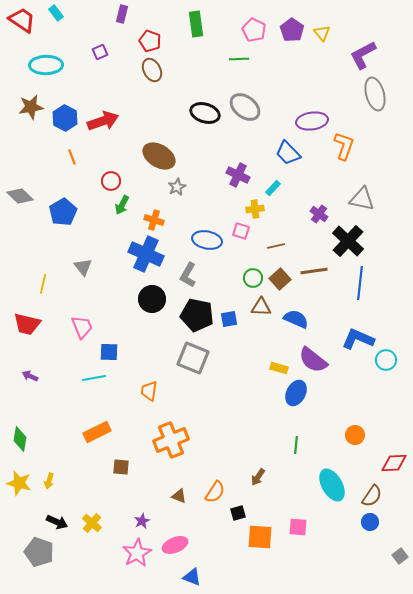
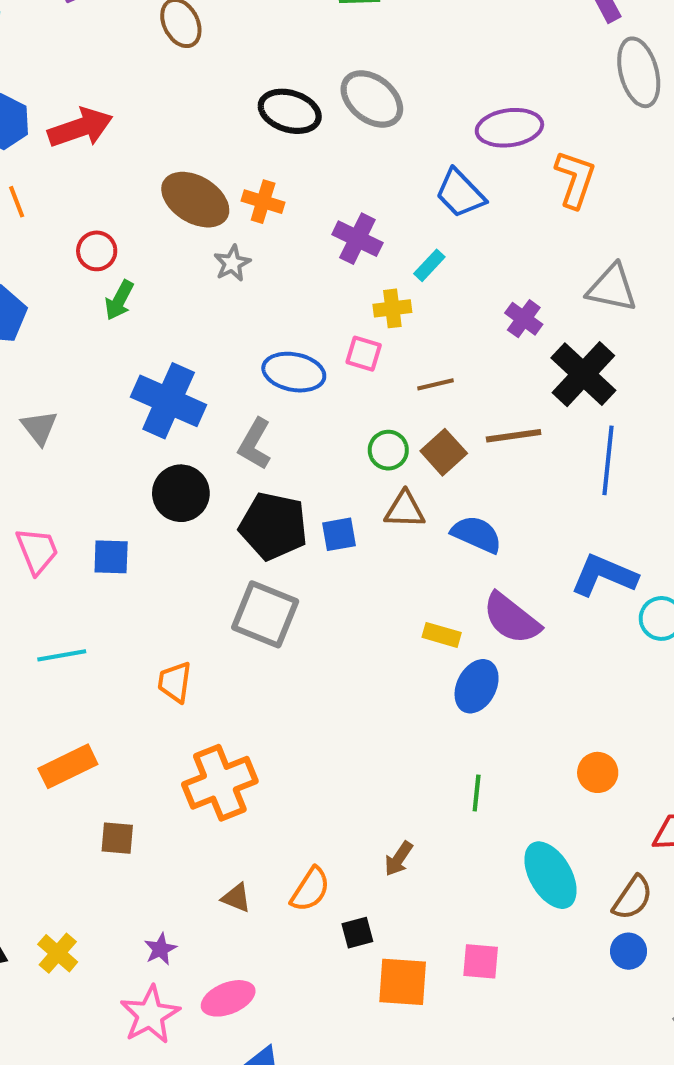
orange cross: (154, 220) -> (263, 202), moved
blue square: (109, 352) -> (111, 557), moved

